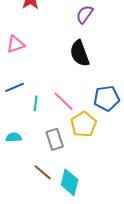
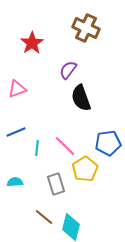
purple semicircle: (85, 14) -> (68, 70), moved

